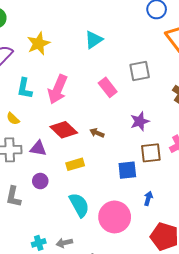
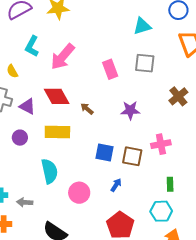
cyan triangle: (94, 40) -> (142, 26), moved
brown square: (151, 153) -> (132, 156), moved
yellow rectangle: (75, 164) -> (57, 132), size x1.4
pink circle: (115, 217) -> (79, 193), size x0.7

